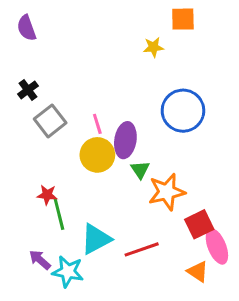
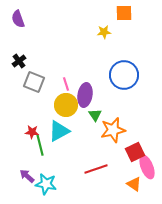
gray square: (50, 121) -> (34, 82), turned -30
cyan triangle: (96, 239) -> (59, 131), moved

